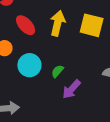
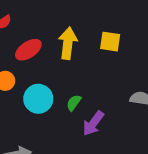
red ellipse: (26, 25) -> (28, 50), turned -75
yellow square: (92, 25) -> (110, 42), size x0.7

